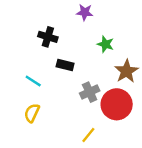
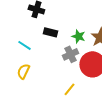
green star: (106, 44) -> (78, 36), moved

